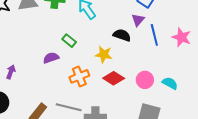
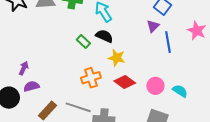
black semicircle: (122, 35) -> (104, 36), moved
pink star: (182, 37) -> (197, 31), moved
purple semicircle: (51, 58) -> (31, 86), moved

